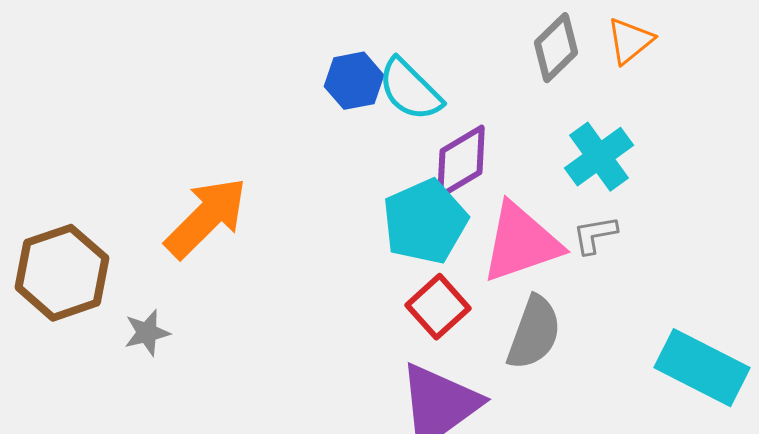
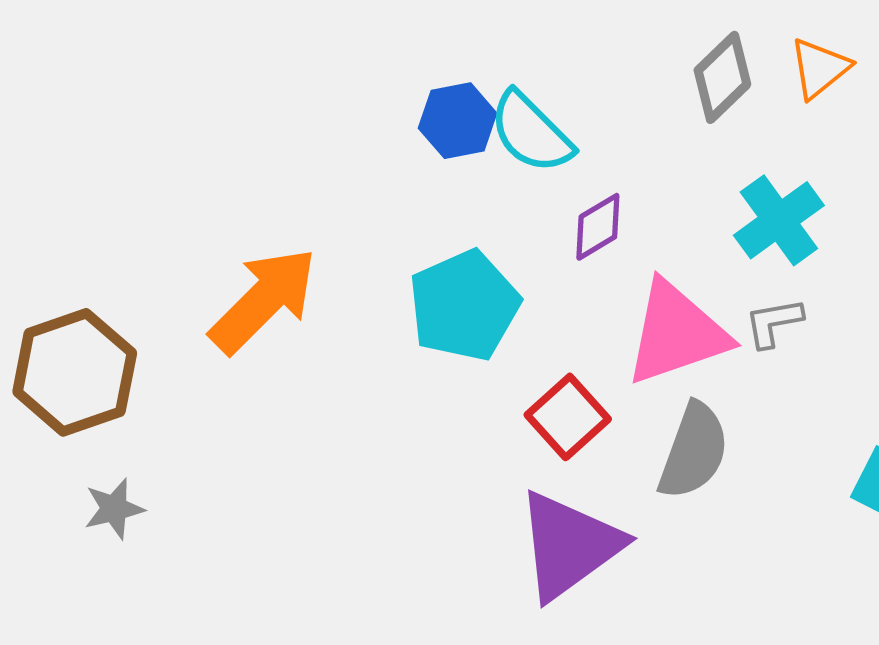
purple diamond: (461, 162) -> (598, 227), size x0.7
cyan pentagon: (425, 222) -> (464, 306), moved
gray star: (147, 333) -> (114, 509), moved

